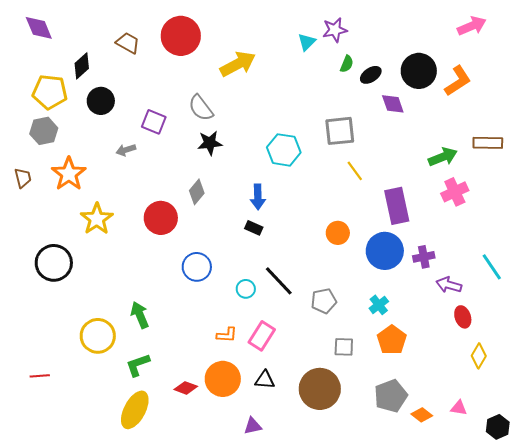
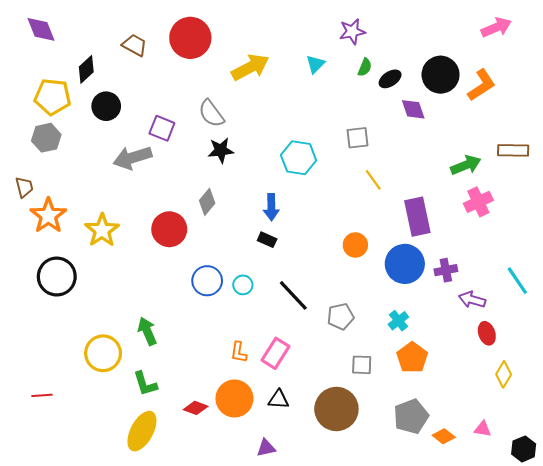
cyan triangle: (307, 42) -> (315, 64), moved
gray square: (340, 131) -> (357, 138), size x0.7
gray arrow: (126, 150) -> (132, 158), size x1.8
orange star: (69, 174) -> (48, 216), moved
cyan circle: (246, 289) -> (243, 285), moved
orange L-shape: (227, 335) -> (239, 352), turned 95
green L-shape: (138, 365) -> (145, 384), turned -88

